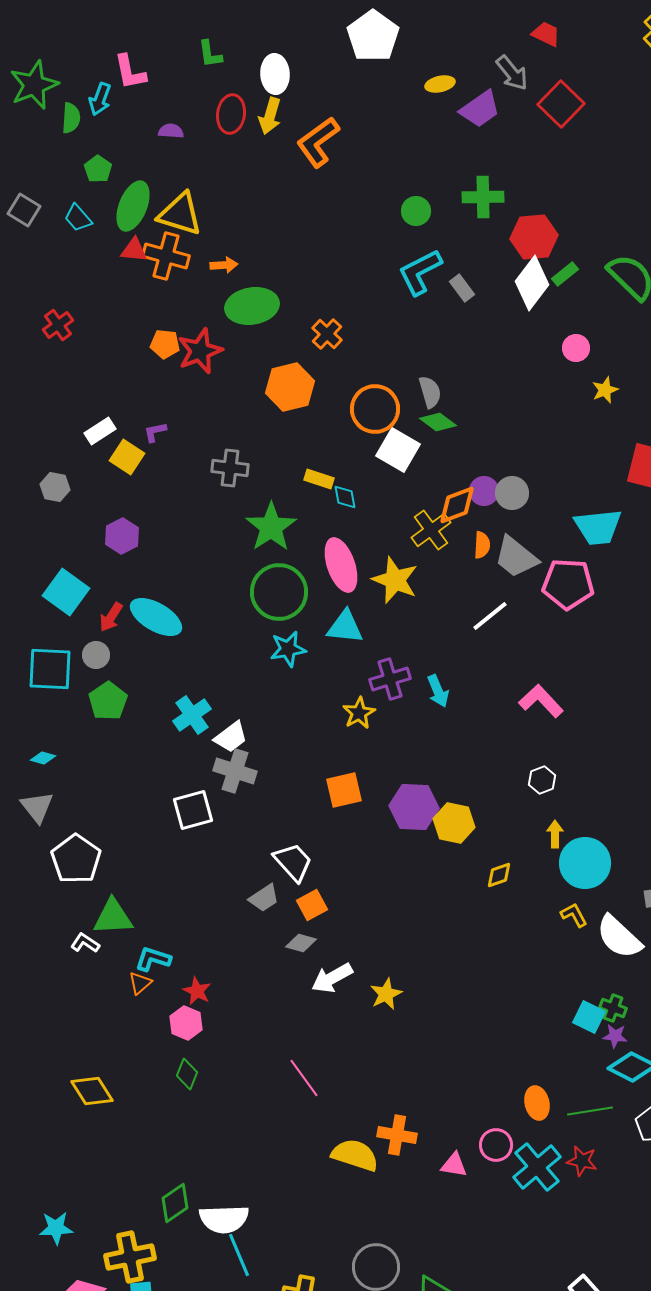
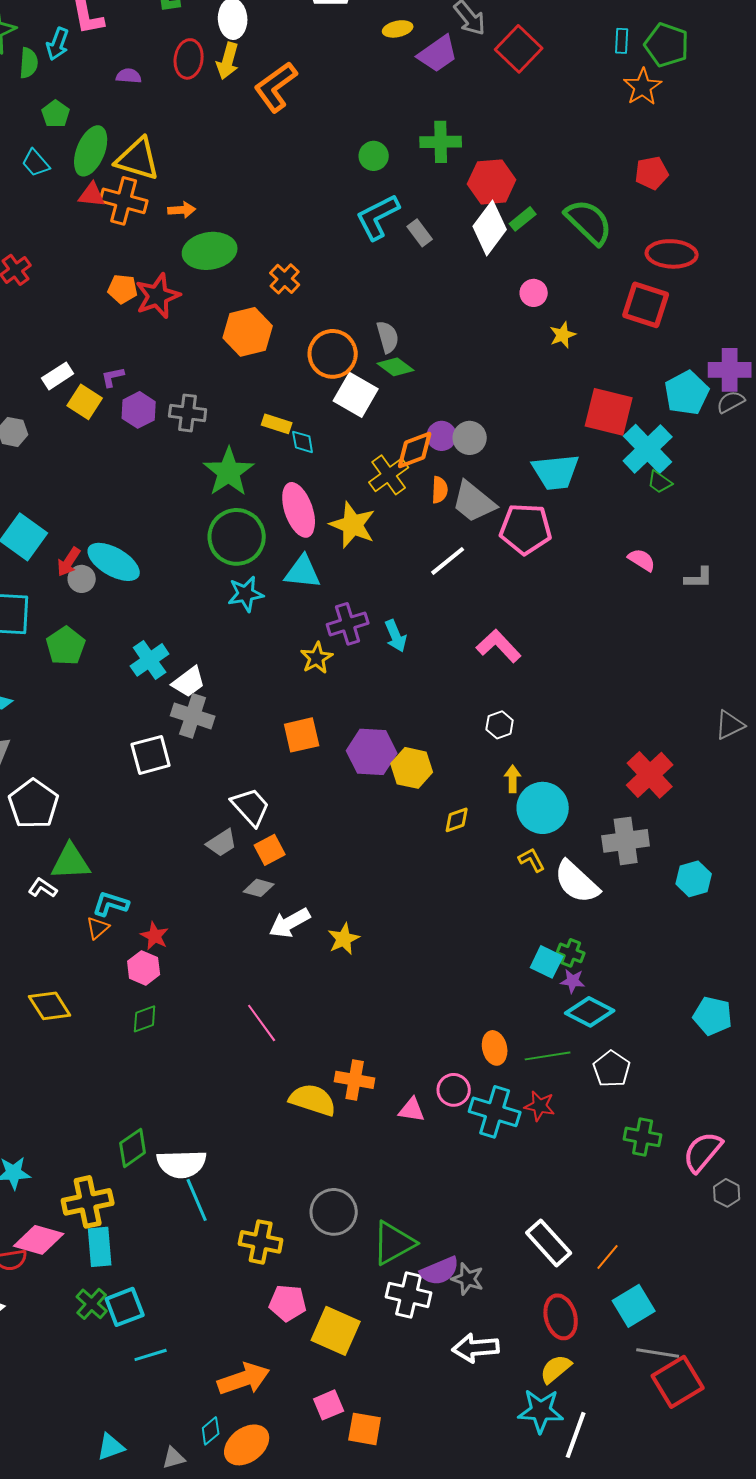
purple hexagon: (122, 536) -> (139, 410), moved
gray circle: (96, 655) -> (82, 579), moved
green diamond: (187, 1074) -> (145, 1019), turned 48
yellow diamond: (92, 1091) -> (50, 1006), moved
cyan cross: (537, 1167) -> (495, 1112), turned -33

